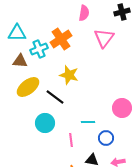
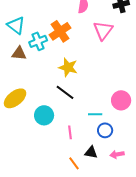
cyan triangle: (17, 33) -> (16, 25), turned 36
yellow ellipse: (28, 87) -> (15, 98), moved
black line: (55, 97) -> (65, 92), moved
cyan line: (88, 122) -> (95, 114), moved

